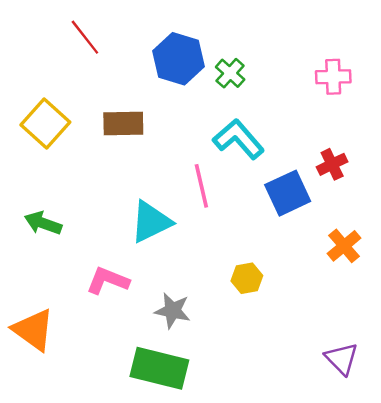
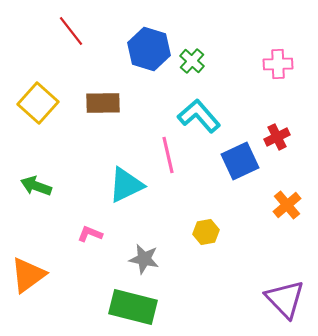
pink L-shape: (108, 281) -> (90, 234), size x0.7
orange triangle: (33, 330) -> (28, 275), turned 48
purple triangle: (342, 359) -> (285, 299), size x1.4

